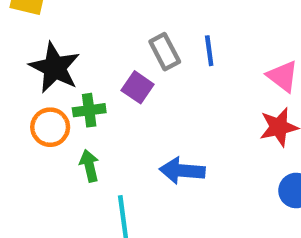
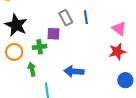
purple square: (138, 87) -> (54, 34), turned -32
green cross: (89, 110) -> (40, 47), moved

